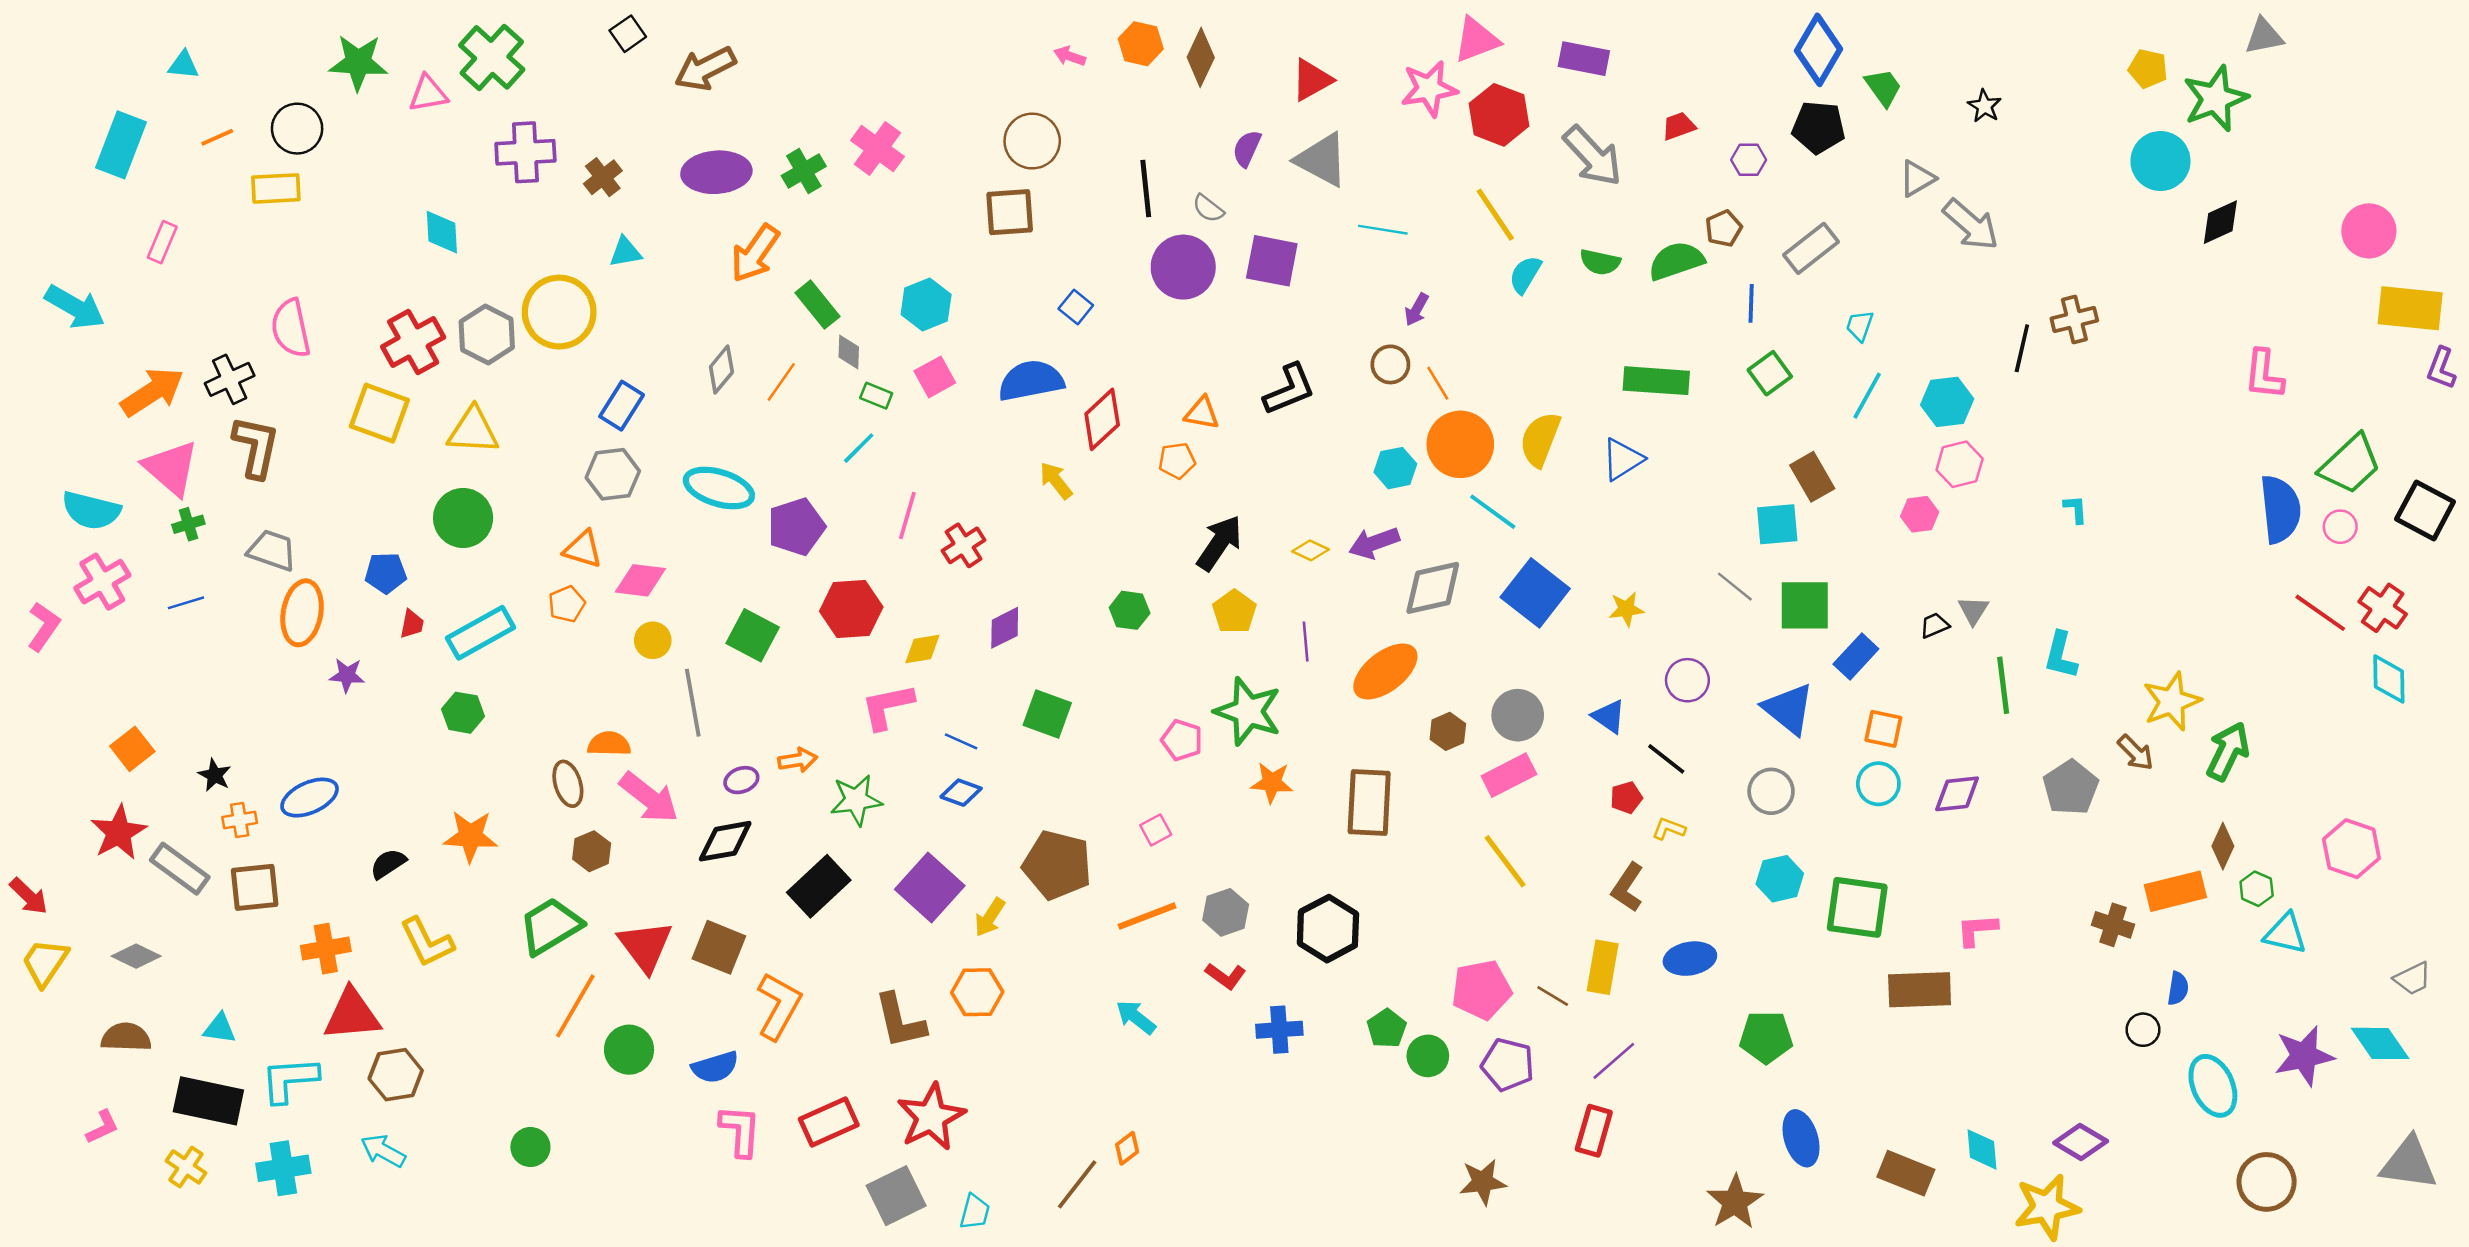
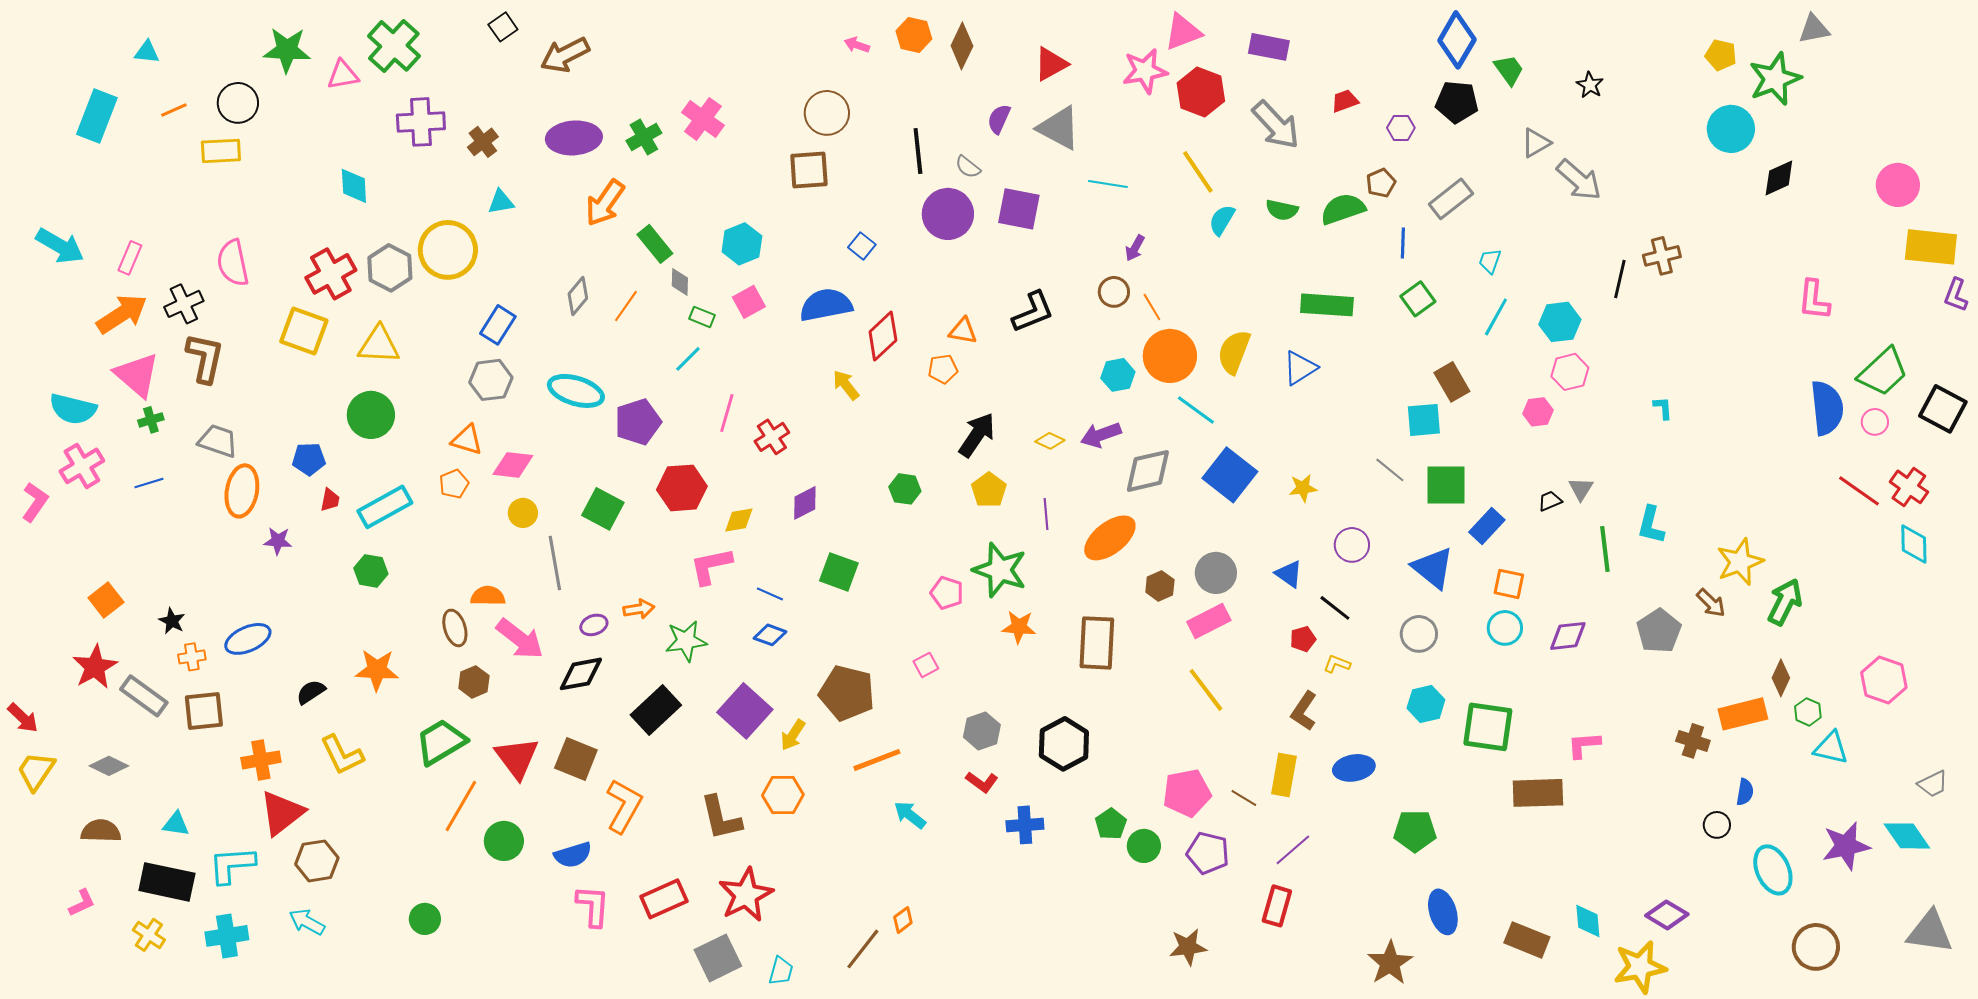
pink rectangle: (162, 242) -> (130, 258), moved
orange line: (1147, 916) -> (877, 760), moved
red triangle: (352, 1015) -> (282, 813), turned -33

